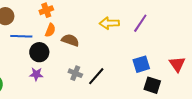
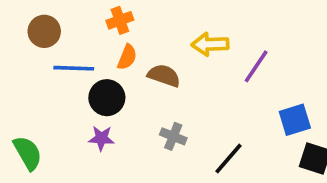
yellow arrow: (109, 23) -> (210, 44), moved
purple line: (140, 23) -> (256, 66), moved
black line: (96, 76) -> (228, 158), moved

